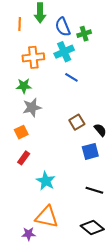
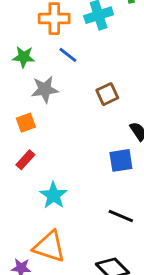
blue line: (71, 77) -> (68, 55), moved
green star: (24, 86) -> (24, 57), moved
brown square: (77, 122) -> (107, 94), moved

